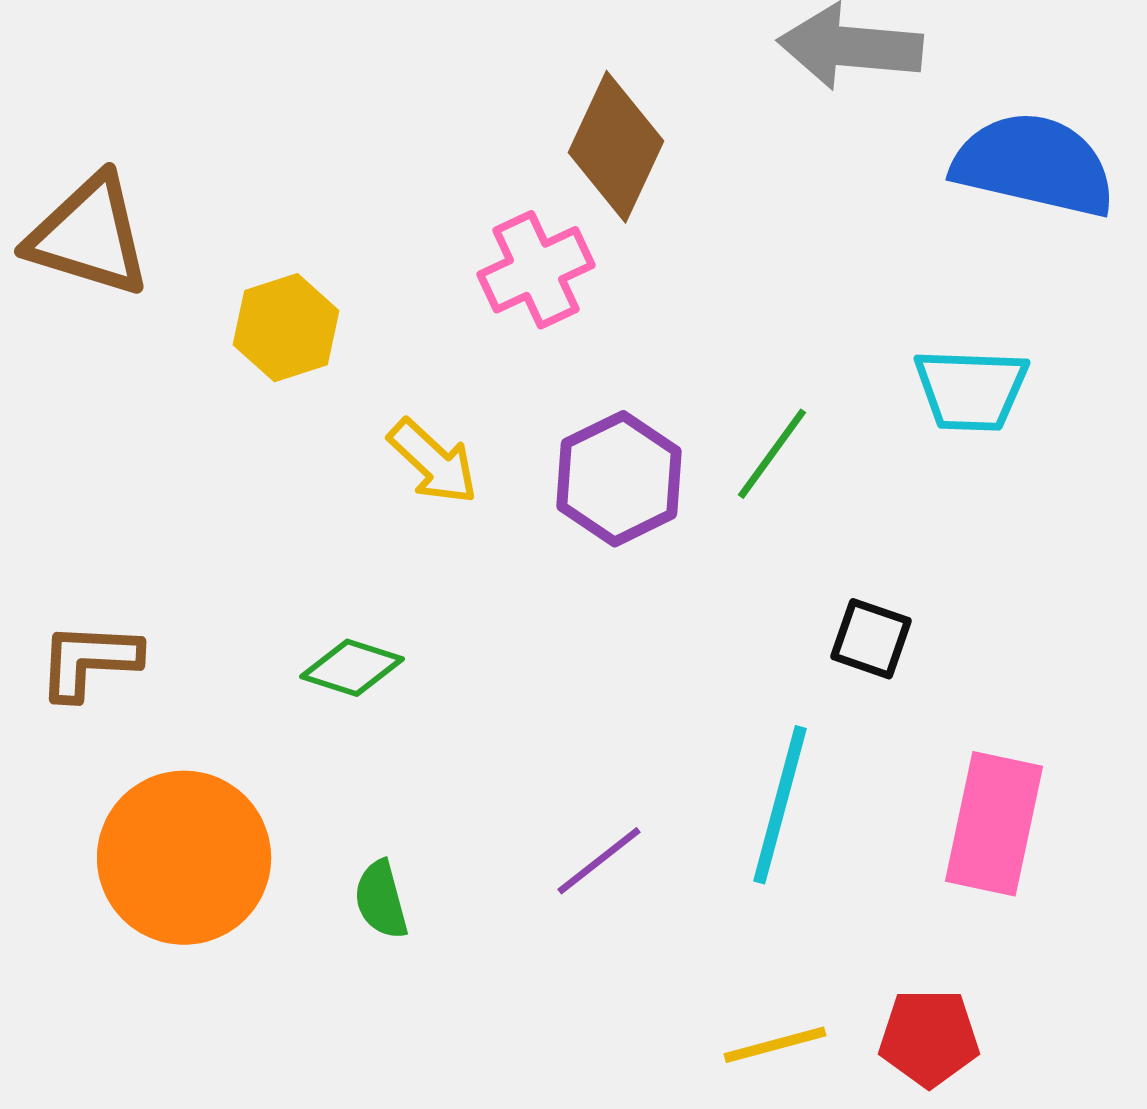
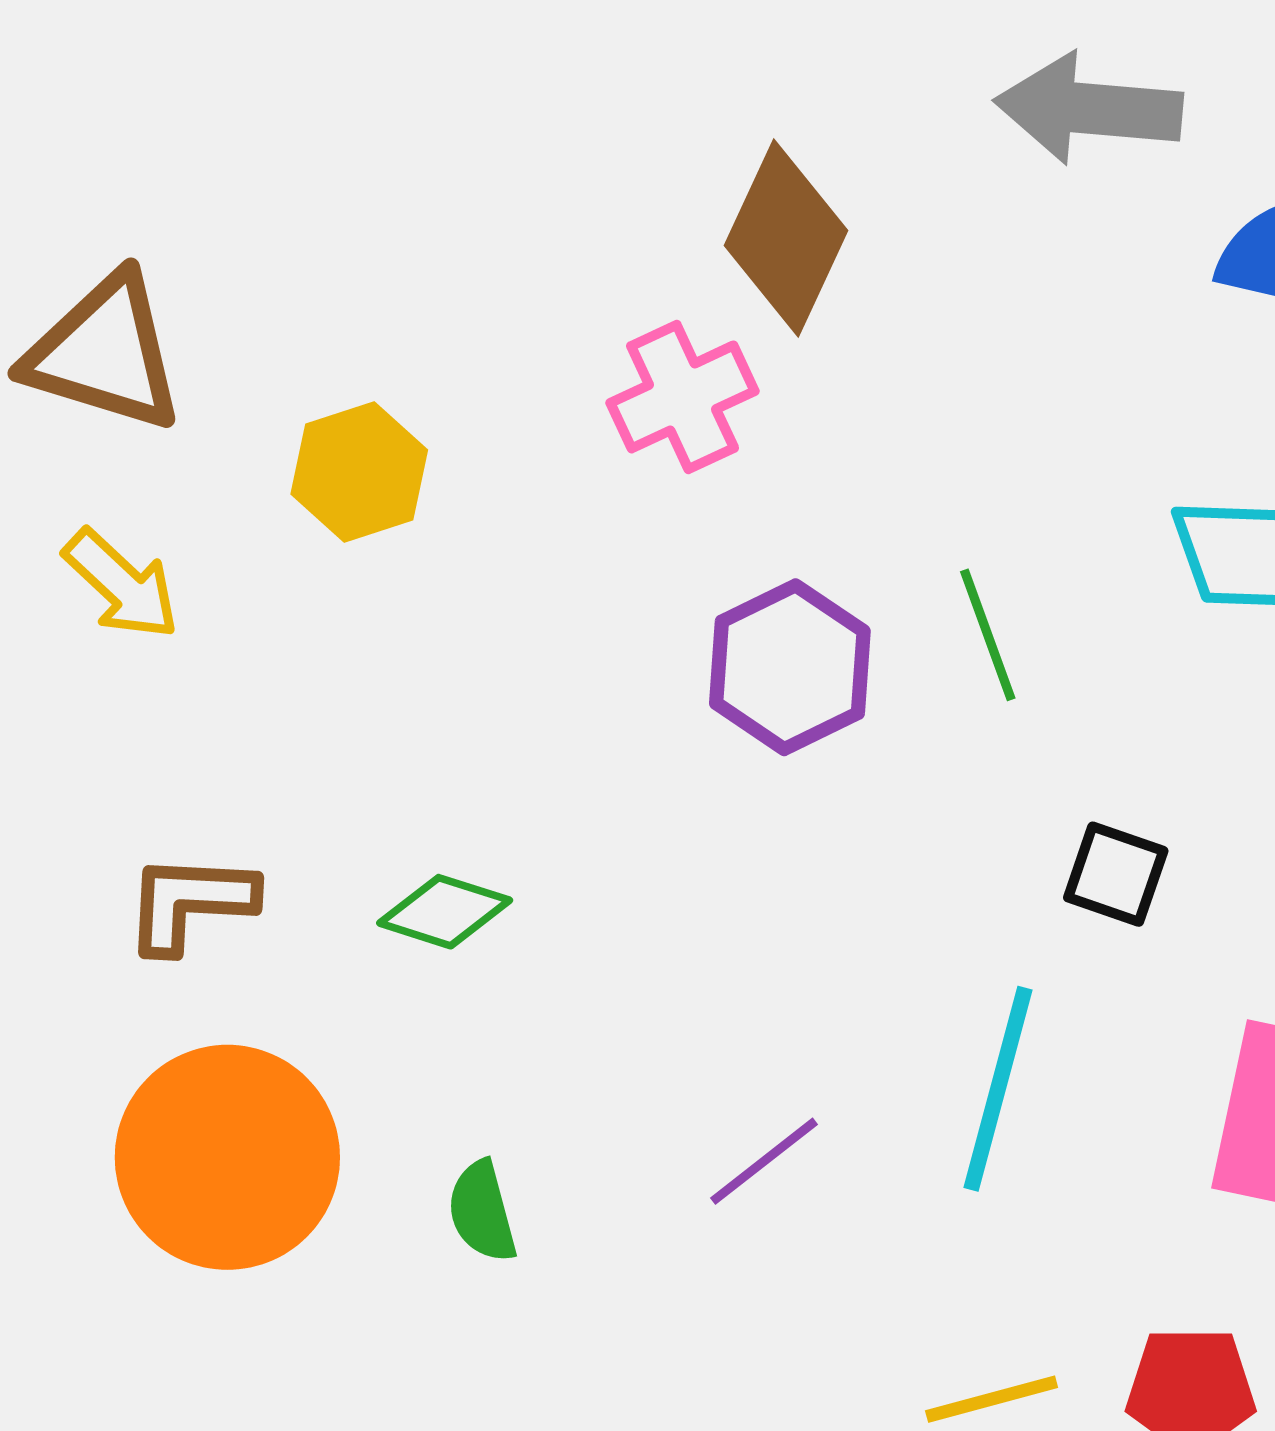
green line: (772, 454) -> (988, 635), turned -56
yellow arrow: (433, 462) -> (121, 584), moved
brown L-shape: (89, 661) -> (190, 903), moved

